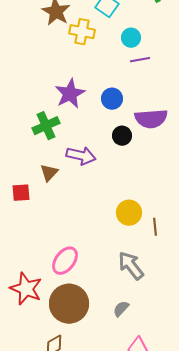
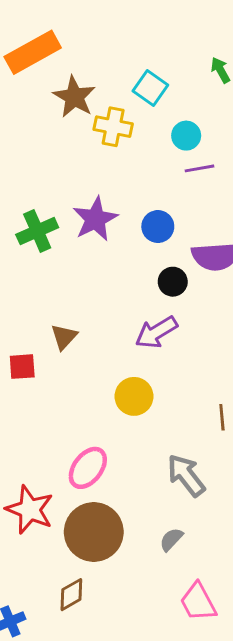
green cross: (46, 126) -> (37, 231), moved
purple arrow: (81, 156) -> (156, 332), moved, turned 136
yellow circle: (129, 213) -> (134, 396), moved

